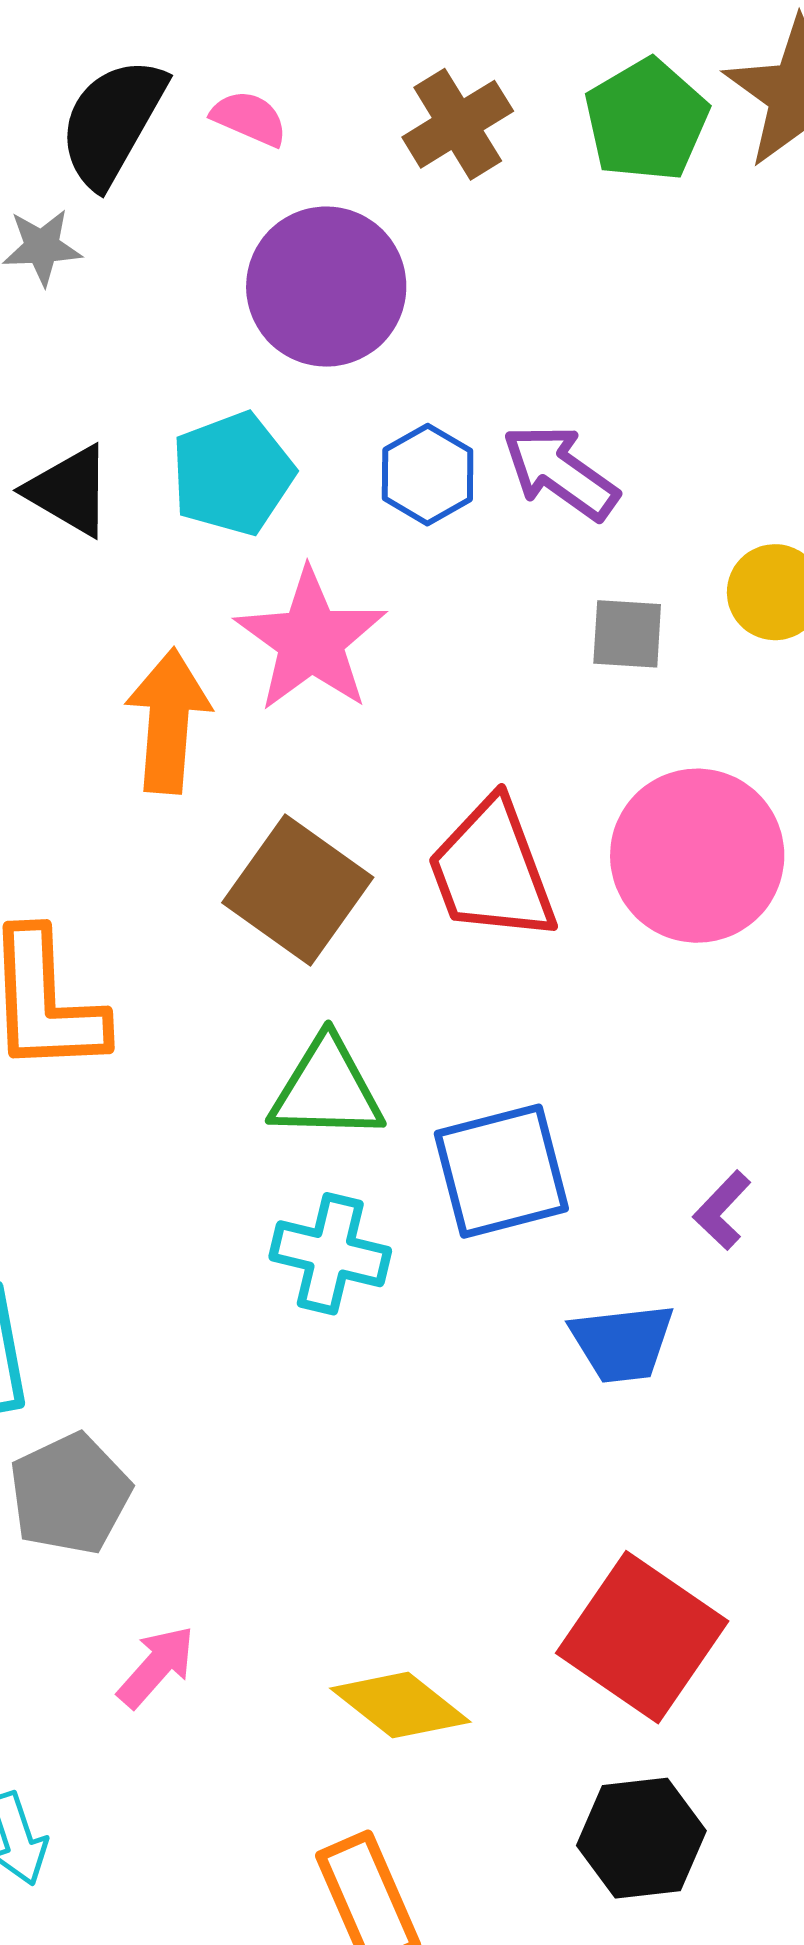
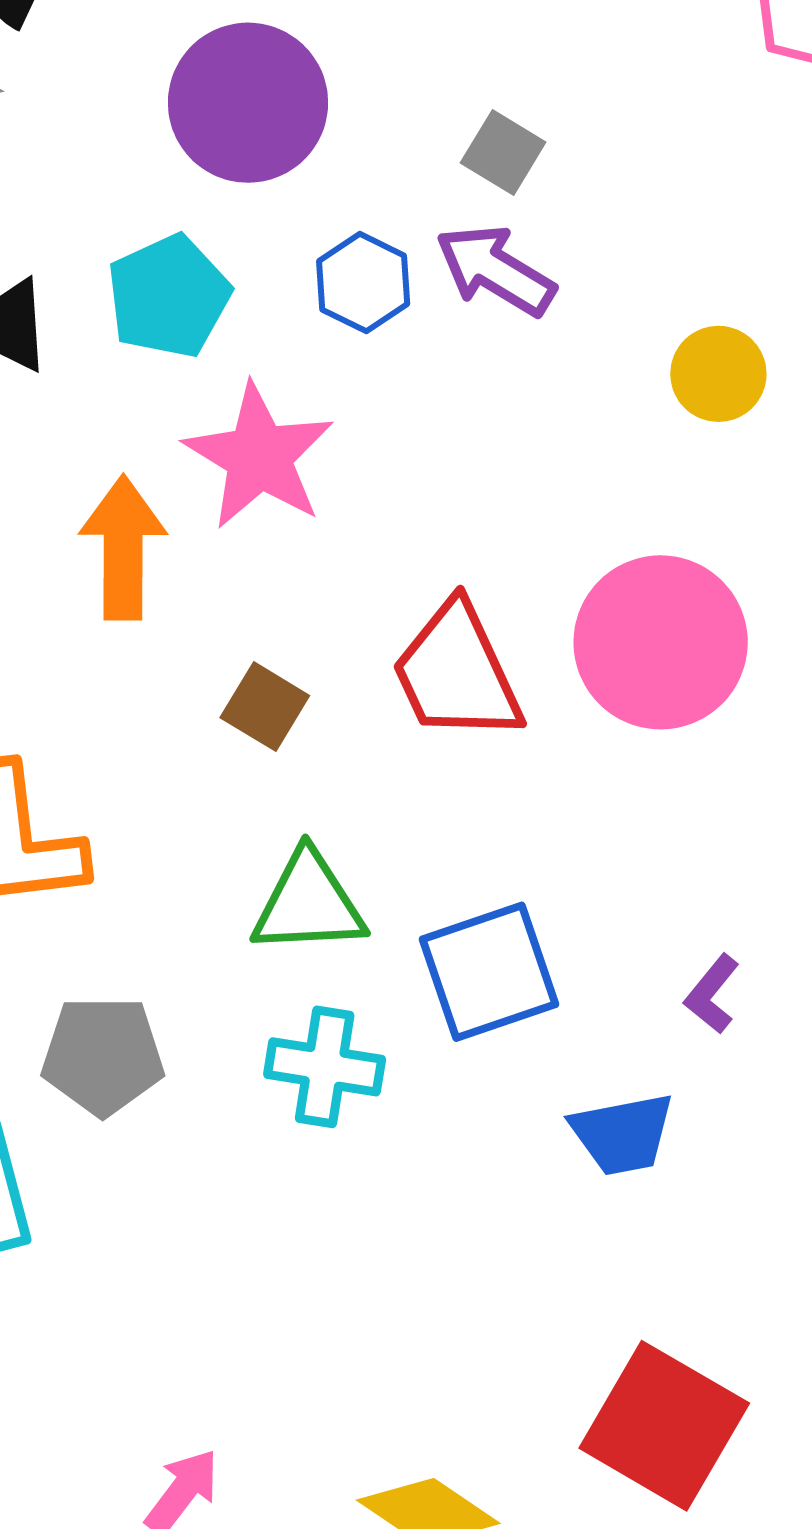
gray square: (627, 634) -> (503, 153), moved, turned 32
brown square: (298, 890) -> (265, 707), size x0.6
gray pentagon: (70, 1494) -> (103, 1056), moved, turned 30

